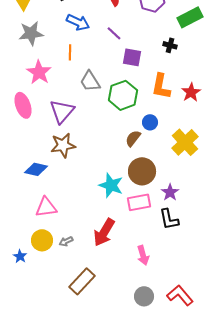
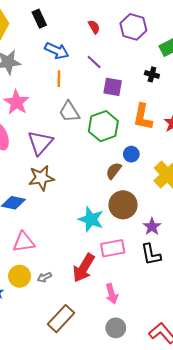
orange line: (70, 52) -> (59, 79), moved
pink rectangle: (139, 202) -> (113, 248), moved
pink arrow: (143, 255) -> (112, 294), moved
gray circle: (144, 296) -> (116, 328), moved

